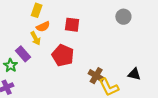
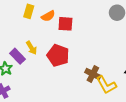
orange semicircle: (43, 27) -> (48, 16), moved
yellow arrow: (36, 38) -> (31, 48), moved

